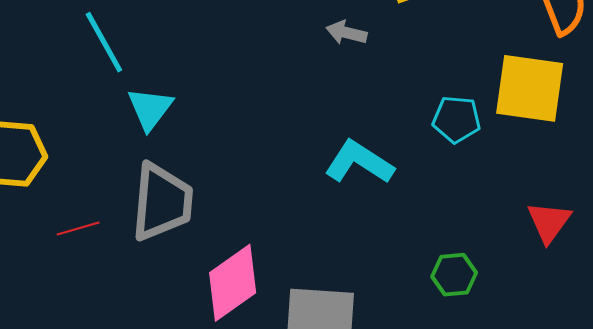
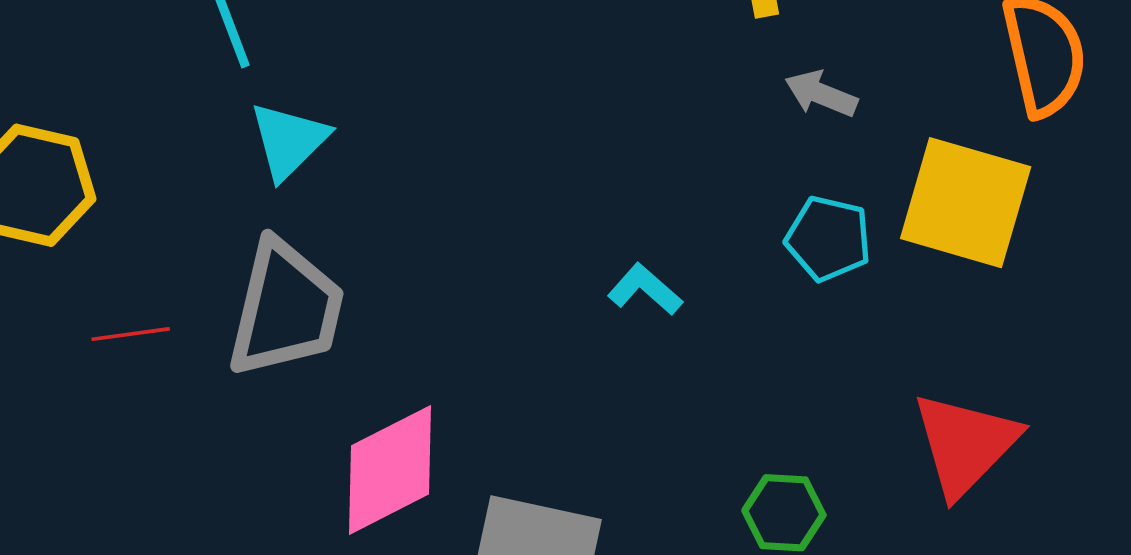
gray arrow: (346, 33) -> (821, 94), moved
cyan L-shape: (359, 162) -> (645, 289), size x0.6
red triangle: (549, 222) -> (965, 444), size x1.4

